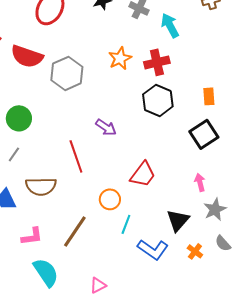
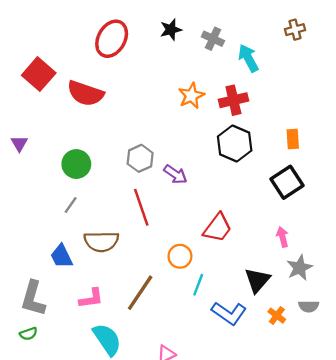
gray hexagon: (67, 73) -> (140, 158), moved, size x0.7
gray semicircle: (223, 243) -> (309, 306), turned -48

